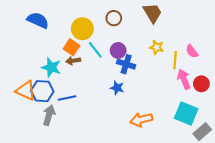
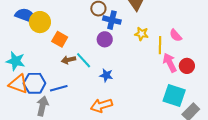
yellow circle: (82, 29) -> (40, 22), moved
cyan line: (95, 50) -> (84, 60), moved
brown arrow: (73, 61) -> (69, 60), moved
blue cross: (126, 64) -> (112, 20), moved
cyan star: (51, 67) -> (16, 61), moved
orange arrow: (141, 120) -> (101, 106), moved

